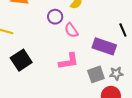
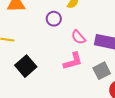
pink semicircle: (71, 30) -> (78, 37), moved

